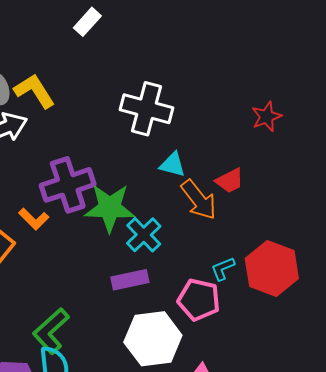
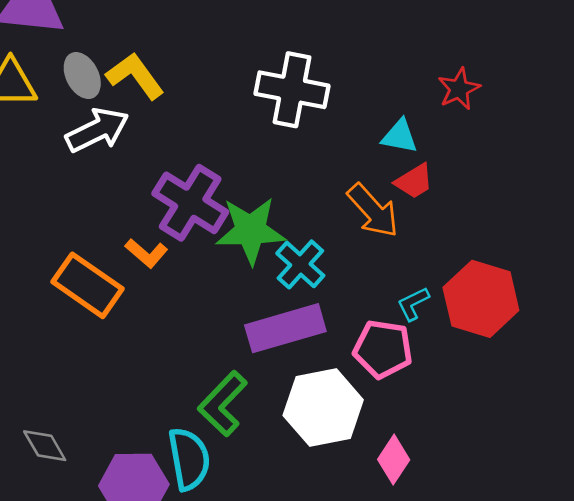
cyan triangle: (173, 165) -> (400, 136), moved
purple cross: (68, 185) -> (190, 203), turned -36
purple rectangle: (130, 280) -> (285, 328), size x1.5
green L-shape: (51, 331) -> (223, 404), moved

